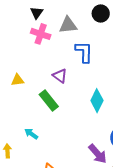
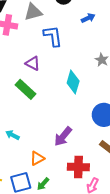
cyan arrow: (31, 134) -> (12, 135), moved
purple arrow: (98, 154) -> (63, 136), moved, turned 90

